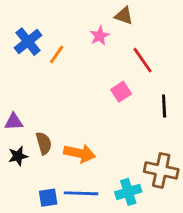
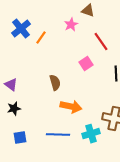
purple triangle: (14, 122) -> (11, 85), turned 40
brown semicircle: (44, 143) -> (55, 83), moved
orange arrow: (80, 153) -> (71, 107), moved
blue square: (48, 198) -> (20, 138), moved

